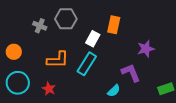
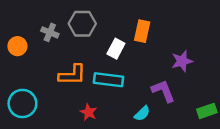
orange circle: (14, 52) -> (17, 46), moved
cyan rectangle: (87, 64) -> (108, 80), turned 65
red star: (49, 89) -> (89, 112), moved

